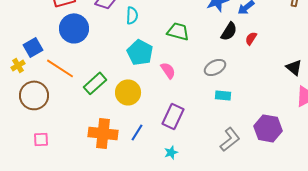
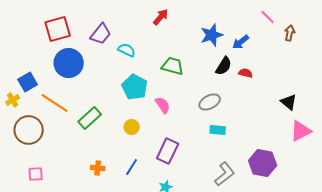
cyan semicircle: (132, 15) -> (127, 50), turned -66
red semicircle: (251, 38) -> (246, 73), turned 72
yellow circle: (128, 92) -> (132, 127), moved, size x0.6
orange cross: (103, 133) -> (98, 168), size x0.5

